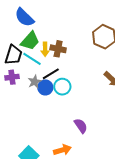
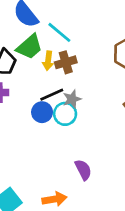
brown cross: (58, 49) -> (66, 62), turned -35
cyan line: (32, 59) -> (59, 32), moved
gray star: (35, 82) -> (72, 99), moved

